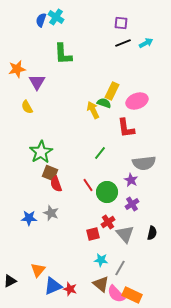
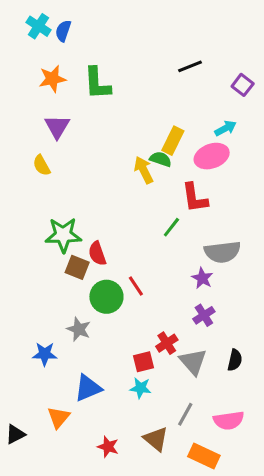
cyan cross: (56, 17) -> (38, 26), moved
purple square: (121, 23) -> (243, 85), moved, turned 32
cyan arrow: (146, 43) -> (226, 128), moved
orange star: (17, 69) -> (52, 79), moved
green star: (41, 152) -> (63, 235), turned 30
green line: (100, 153) -> (171, 227), moved
red semicircle: (56, 184) -> (97, 253), moved
green circle: (107, 192) -> (106, 297), moved
blue star: (29, 218) -> (45, 354), moved
cyan star: (101, 260) -> (141, 388), moved
blue triangle: (53, 286) -> (88, 388), moved
pink semicircle: (116, 294) -> (229, 420), moved, turned -54

